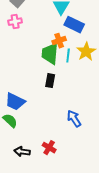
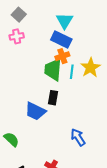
blue rectangle: (74, 25) -> (61, 40), moved
blue trapezoid: (15, 102) -> (35, 111), moved

